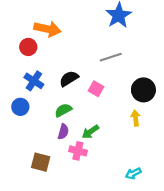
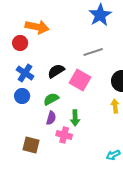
pink square: (96, 89) -> (80, 80), size x1.5
blue circle: (20, 107) -> (22, 96), moved
green arrow: (90, 132) -> (75, 118), turned -56

